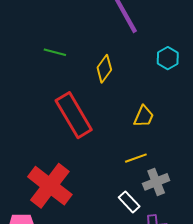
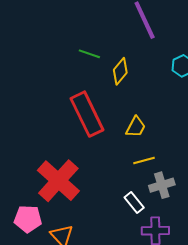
green line: (55, 52) -> (89, 54), moved
yellow trapezoid: (144, 116) -> (136, 127), moved

